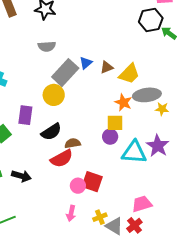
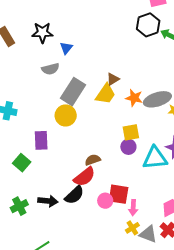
blue triangle: (86, 63) -> (66, 48), moved
yellow trapezoid: (129, 74) -> (106, 94), moved
orange star: (123, 102) -> (134, 98), moved
black semicircle: (51, 132) -> (74, 195), moved
pink arrow: (71, 213) -> (133, 208), moved

